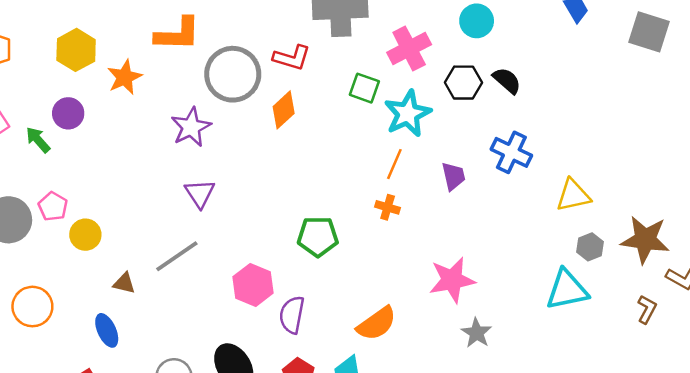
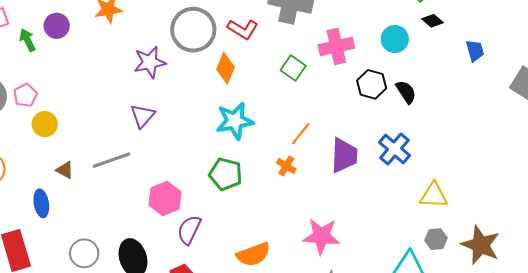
orange diamond: (284, 110) -> (226, 68), turned -40
cyan star: (408, 114) -> (235, 121), moved
purple trapezoid: (453, 176) -> (344, 155), size x1.5

